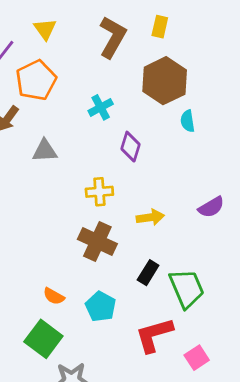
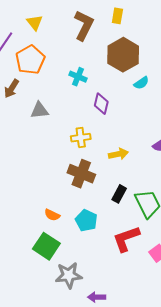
cyan cross: (101, 107) -> (78, 77), turned -36
cyan semicircle: (188, 121) -> (141, 83), turned -112

